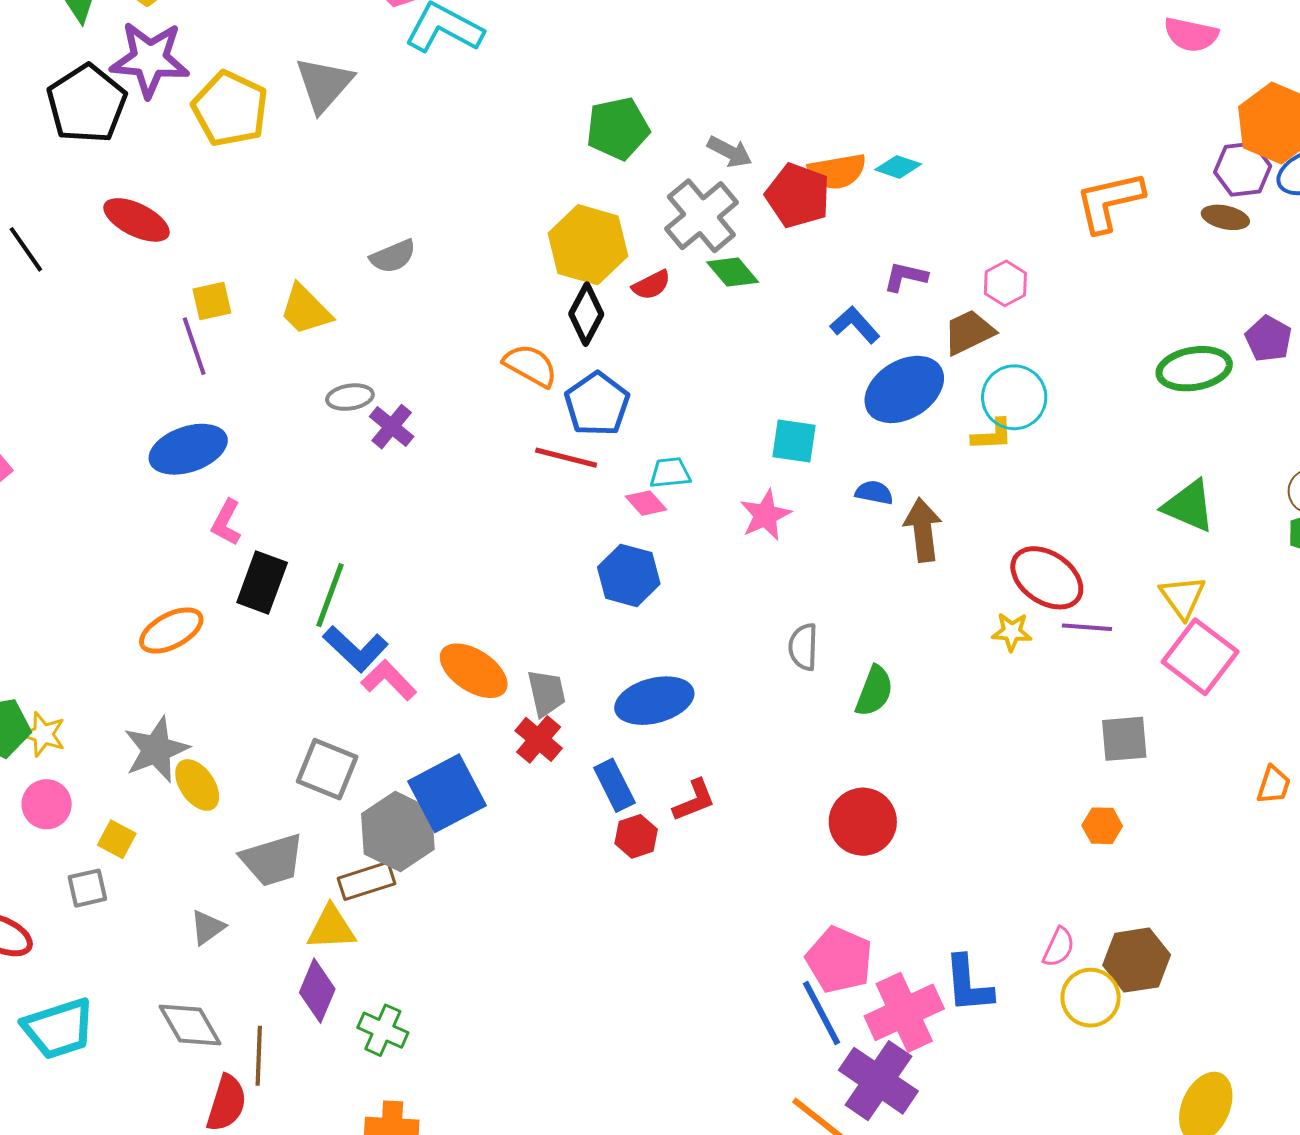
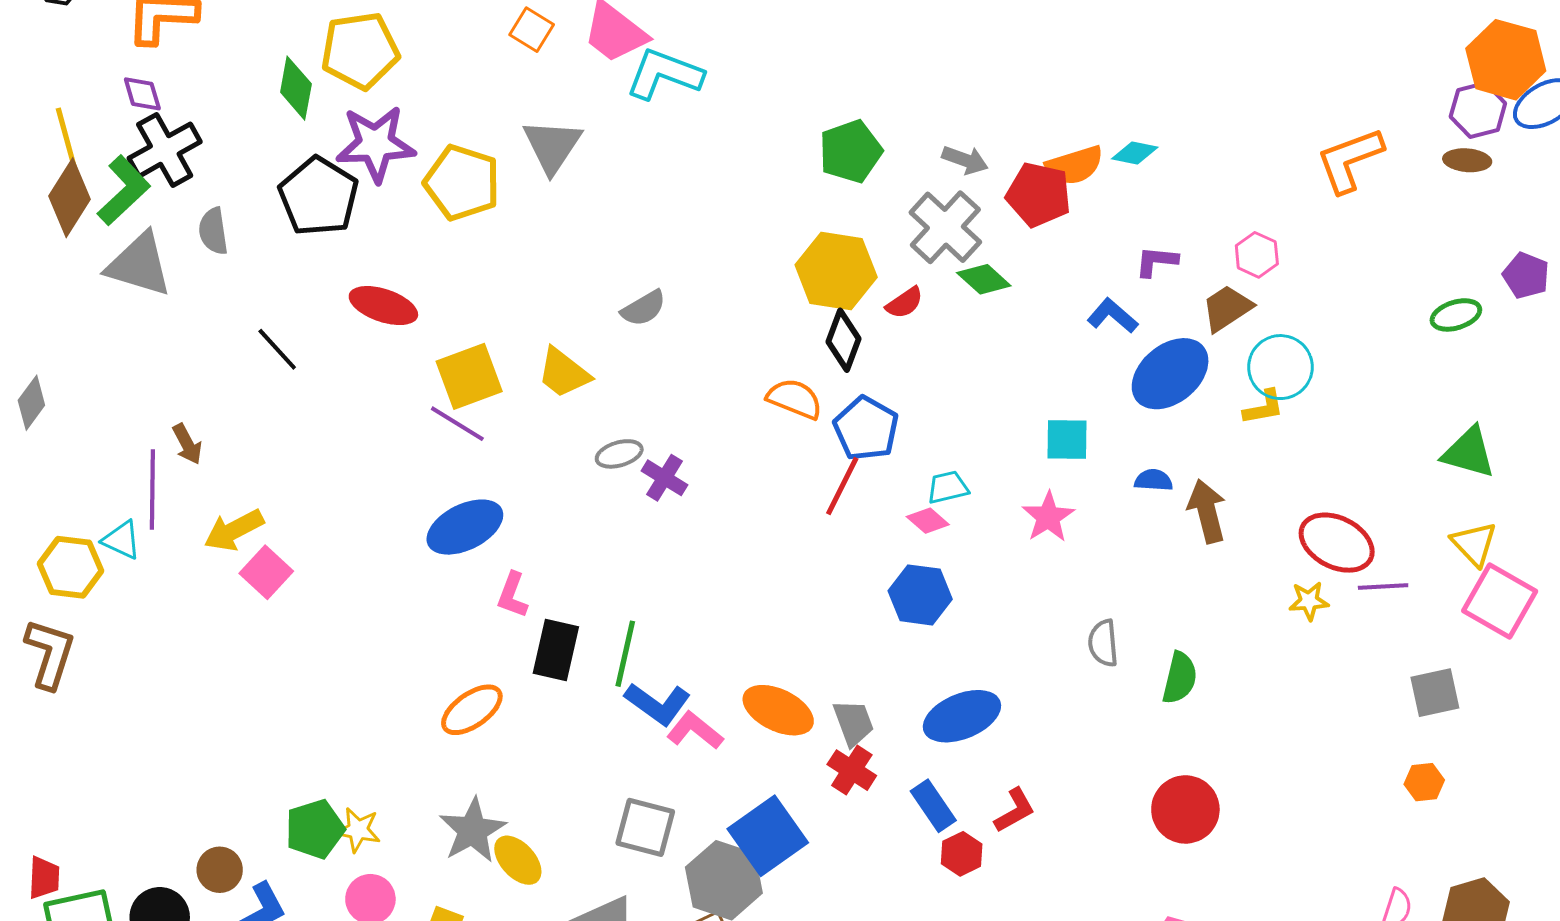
yellow square: (212, 301) -> (469, 376), size x1.6
purple line: (194, 346) -> (457, 424), turned -32
green ellipse: (1194, 369) -> (1456, 315), size x0.7
red line: (566, 458) -> (842, 486), turned -70

